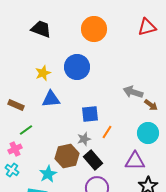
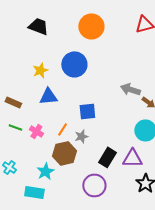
green line: (26, 130) -> (15, 127), moved, turned 56
orange line: (107, 132) -> (62, 129), moved
pink cross: (15, 149) -> (36, 131), moved, turned -32
black rectangle: (93, 160) -> (107, 157), moved, turned 72

